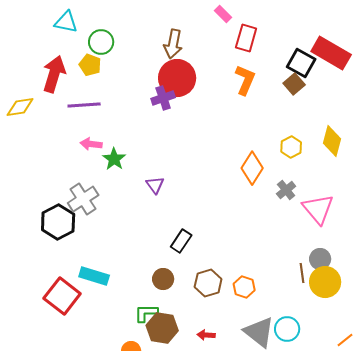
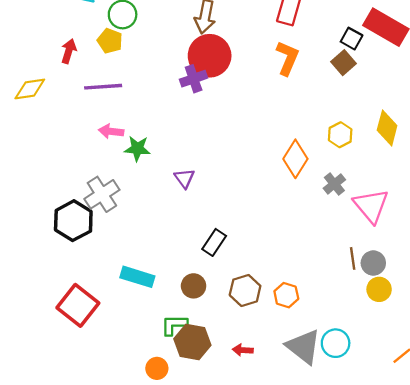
black square: (301, 63) -> (352, 39), size x0.7
red arrow: (54, 74) -> (69, 51), size x0.6
green star: (114, 159) -> (137, 149), turned -30
brown line: (302, 273) -> (353, 258), moved
cyan rectangle: (94, 276) -> (137, 277), moved
yellow circle: (325, 282) -> (379, 289), size x0.7

